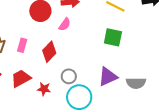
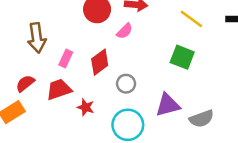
pink rectangle: (22, 45) -> (66, 59), moved
gray circle: (69, 76) -> (126, 84), moved
gray semicircle: (136, 83) -> (202, 119), turned -30

